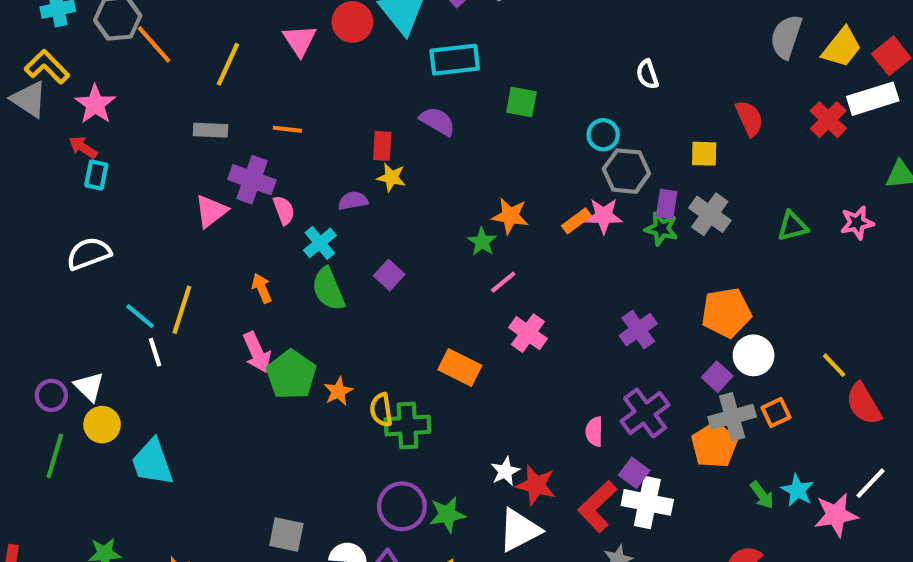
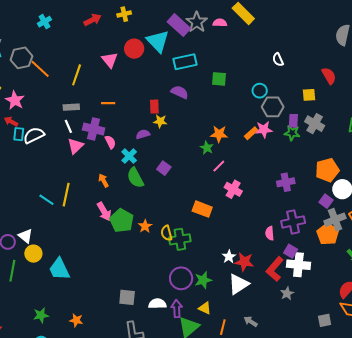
white semicircle: (89, 254) -> (34, 135), moved
purple cross: (638, 330) -> (286, 182), turned 30
white line: (155, 352) -> (68, 126), moved
purple cross: (645, 413) -> (293, 222), turned 30

